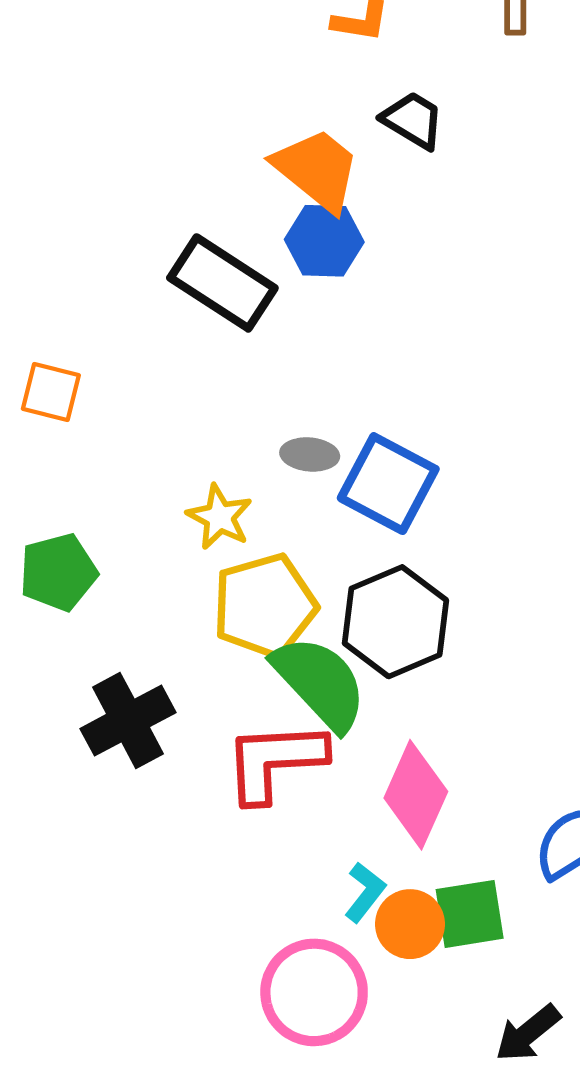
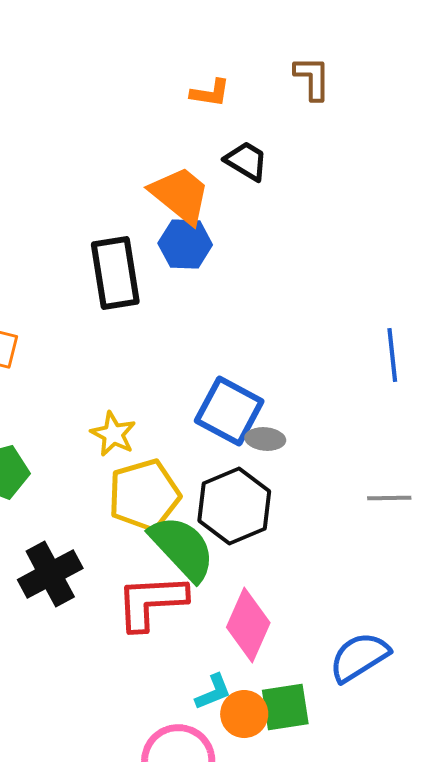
black rectangle: (222, 283) -> (115, 273), turned 48
gray ellipse: (310, 454) -> (265, 439), moved
cyan L-shape: (365, 892) -> (213, 692), turned 30

